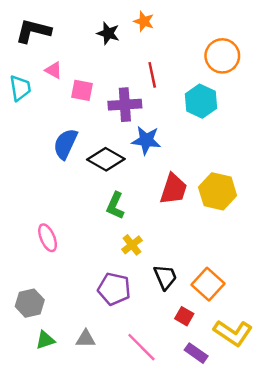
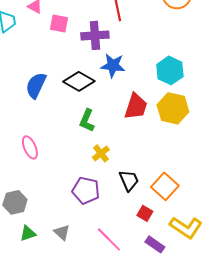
cyan hexagon: (201, 101) -> (170, 70), moved
blue semicircle: (65, 144) -> (36, 85), moved
gray triangle: (86, 339) -> (62, 232), turned 42

